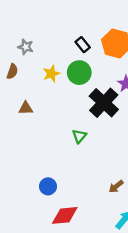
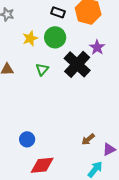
black rectangle: (83, 45) -> (58, 12), turned -32
green triangle: (79, 136) -> (42, 69), moved

